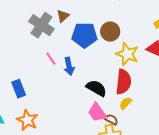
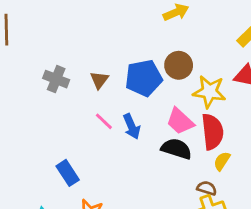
brown triangle: (63, 16) -> (99, 80), moved
gray cross: (41, 25) -> (56, 79), moved, size x0.7
pink trapezoid: (97, 112) -> (180, 121), moved

